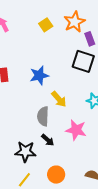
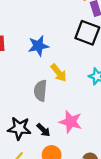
pink star: (76, 130) -> (71, 122), moved
black arrow: (48, 140) -> (43, 130), moved

